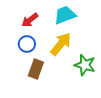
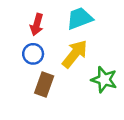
red arrow: (30, 20) -> (37, 24), turned -36

